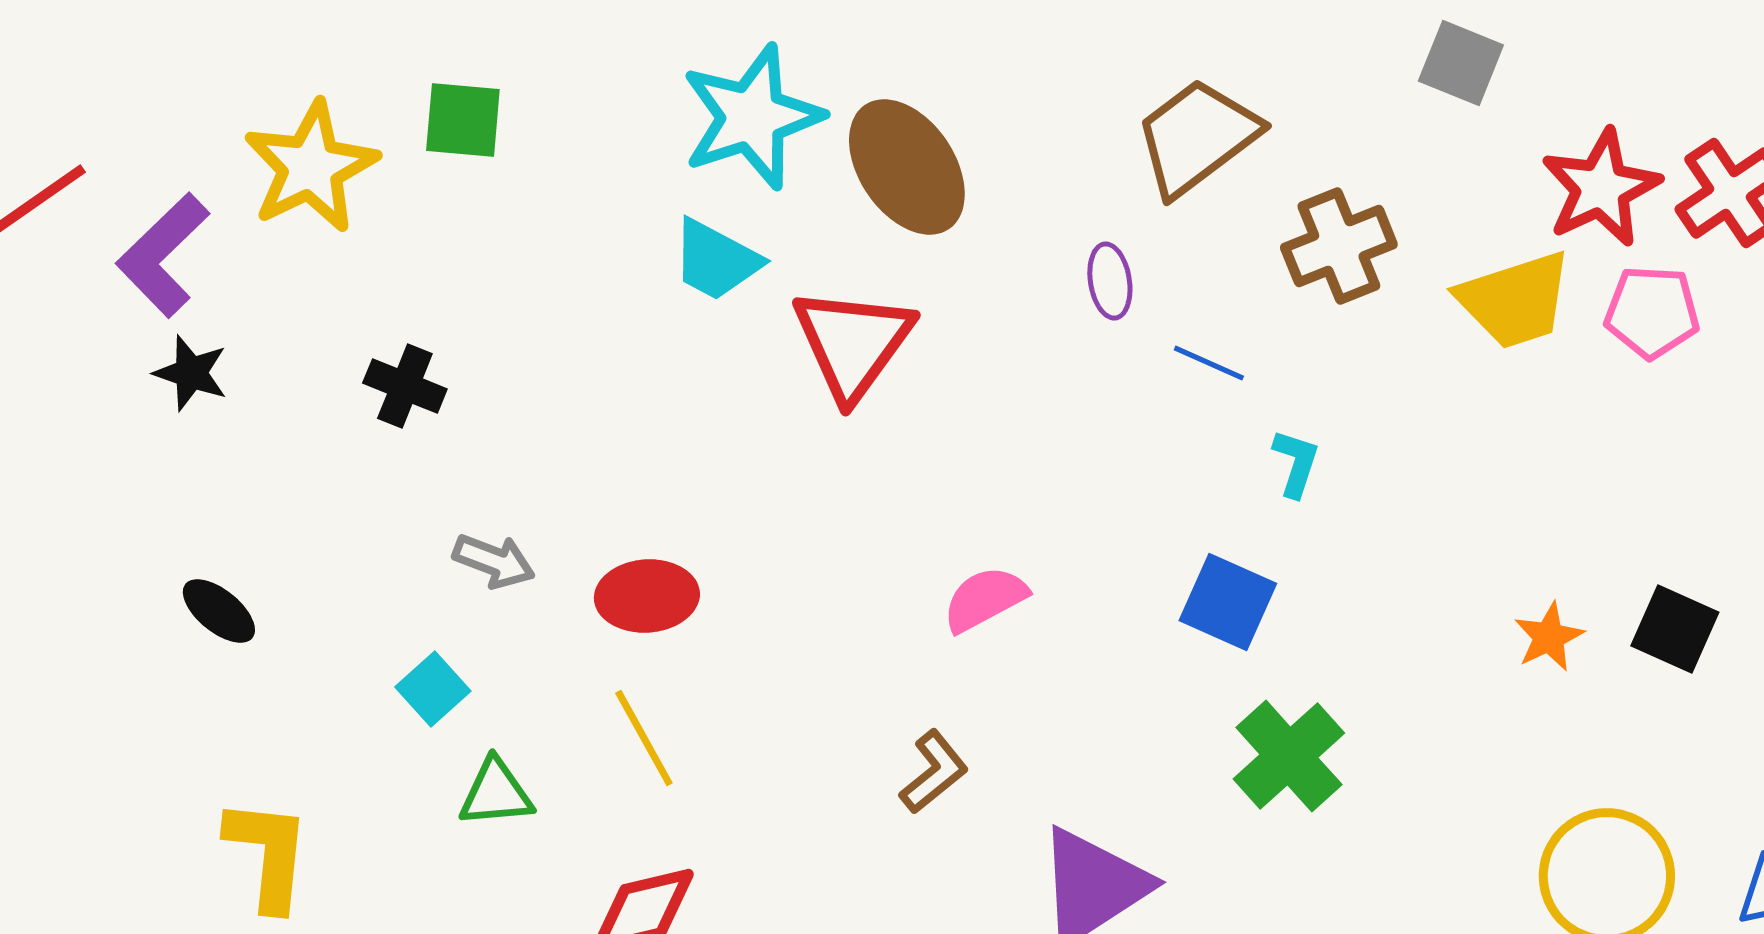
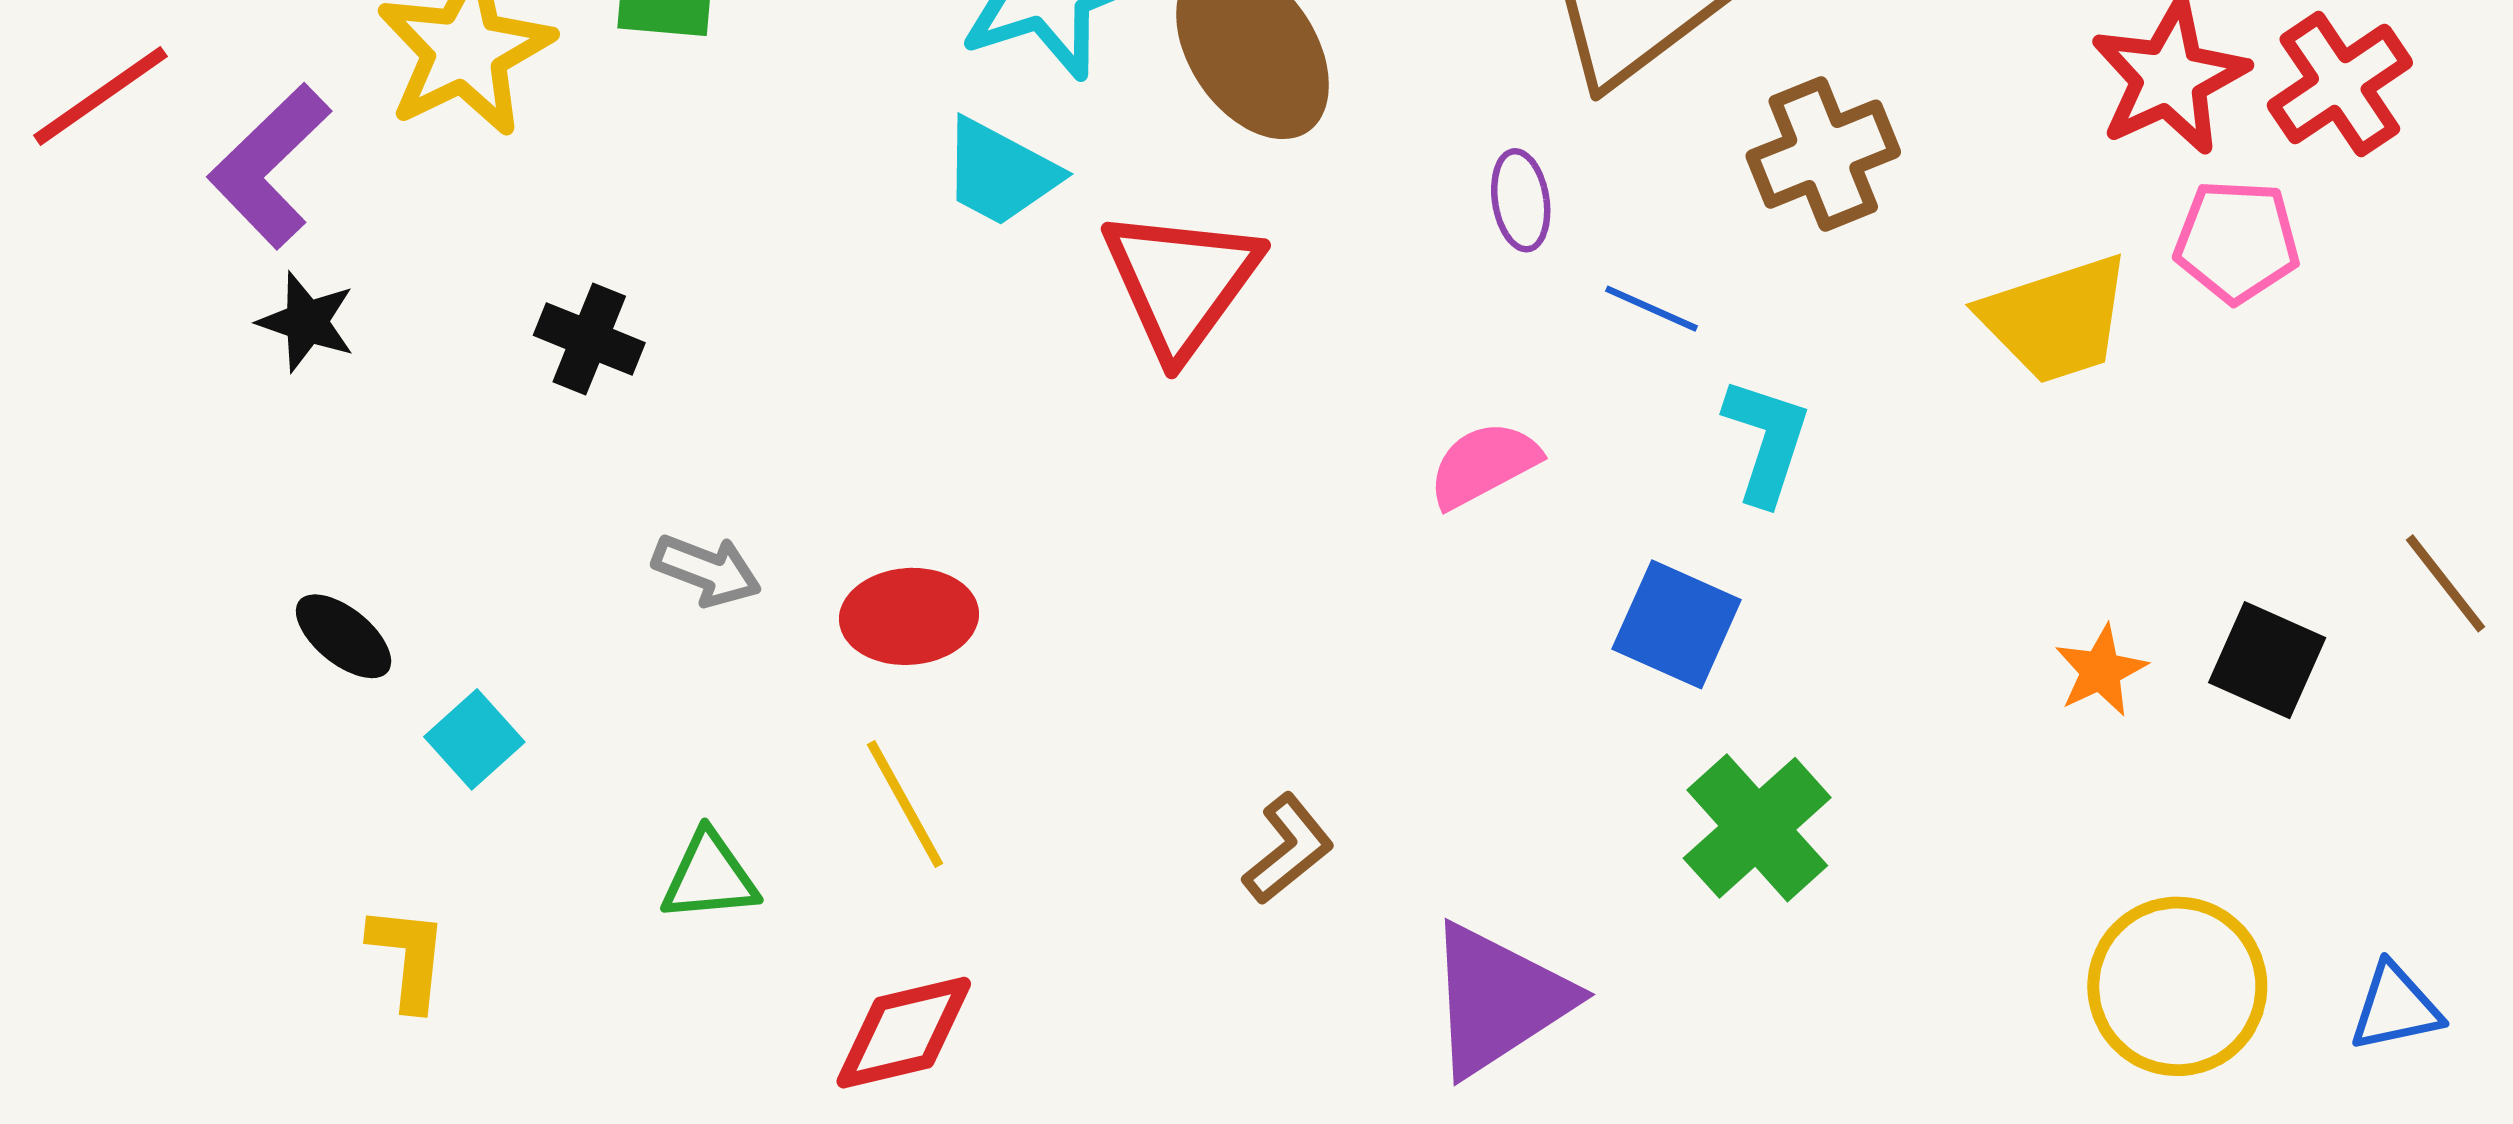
yellow trapezoid: (1515, 300) -> (2056, 319), moved
cyan L-shape: (1296, 463) -> (1766, 441), size x1.4
pink semicircle: (985, 599) -> (1484, 465), moved
cyan square: (433, 689) -> (474, 739), moved
yellow L-shape: (268, 854) -> (408, 957), size x0.7

